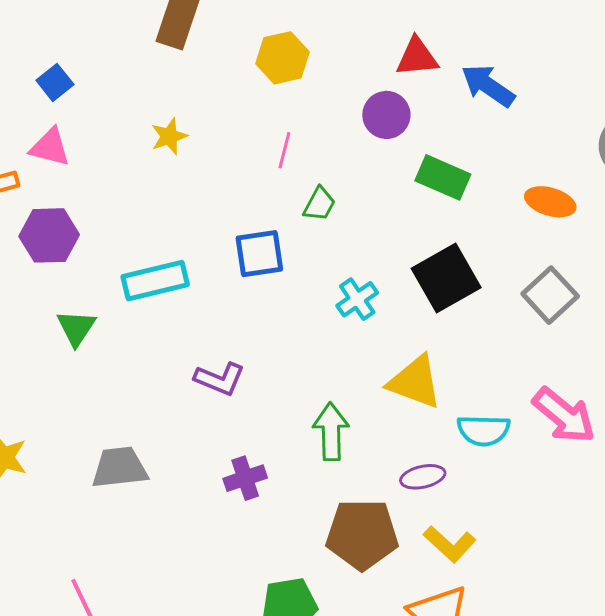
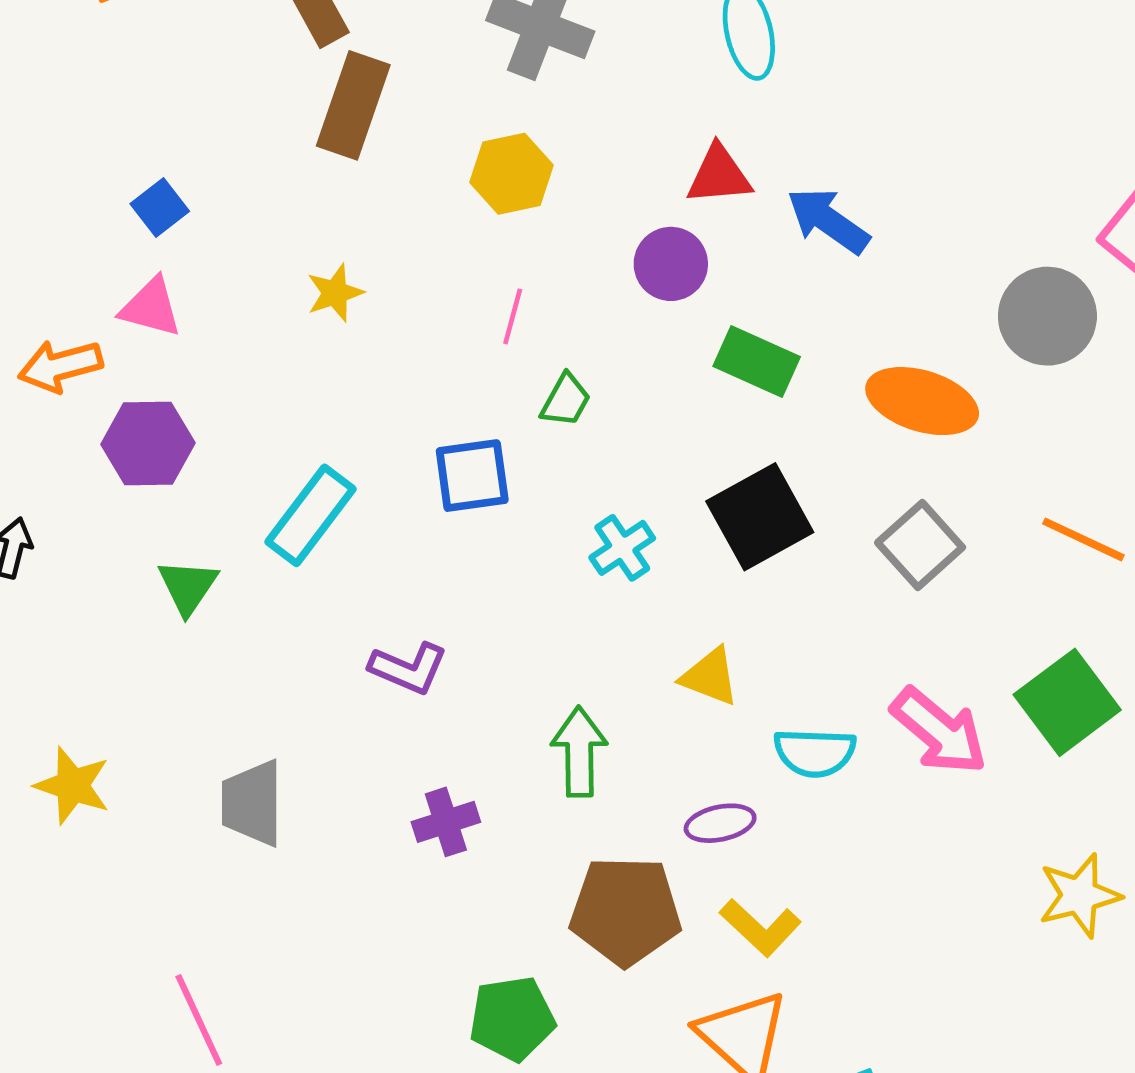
orange ellipse: (550, 202) -> (922, 401), size x1.4
cyan rectangle: (155, 281) -> (310, 515), turned -40
yellow triangle: (415, 382) -> (710, 677), size x0.7
gray trapezoid: (120, 468) -> (252, 803), turned -84

